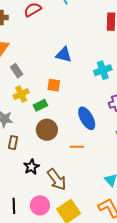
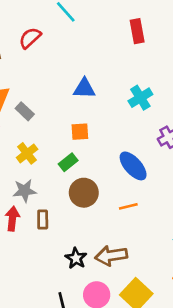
gray rectangle: (17, 71) -> (25, 111), moved
yellow cross: (21, 94) -> (27, 153), moved
black star: (31, 167) -> (76, 258), moved
brown arrow: (57, 179) -> (111, 256), turned 130

